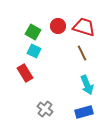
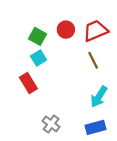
red trapezoid: (84, 27) -> (95, 31), turned -40
cyan square: (34, 51) -> (39, 58), turned 32
cyan arrow: (87, 85) -> (99, 97), turned 54

